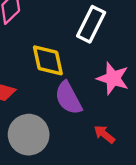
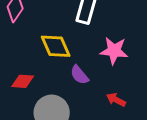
purple semicircle: (68, 98) -> (79, 75), size x0.7

